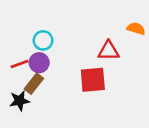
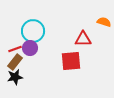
cyan circle: (43, 40) -> (33, 31), size x1.5
brown rectangle: (34, 84) -> (15, 62), moved

